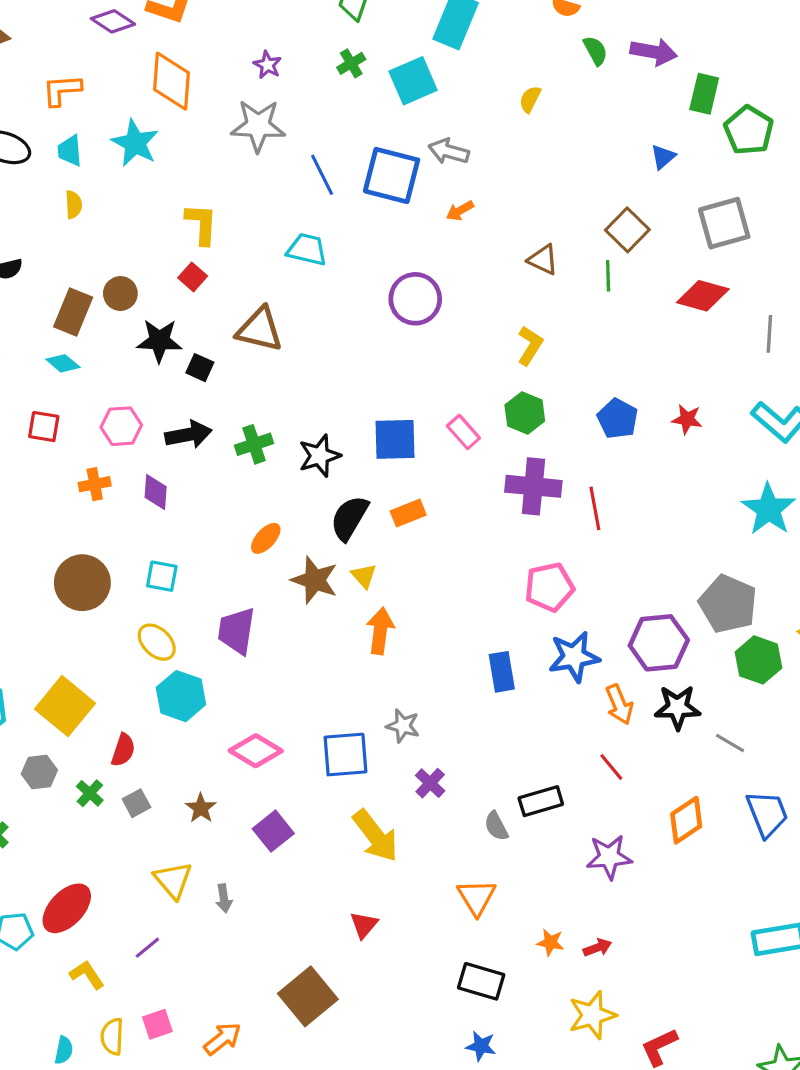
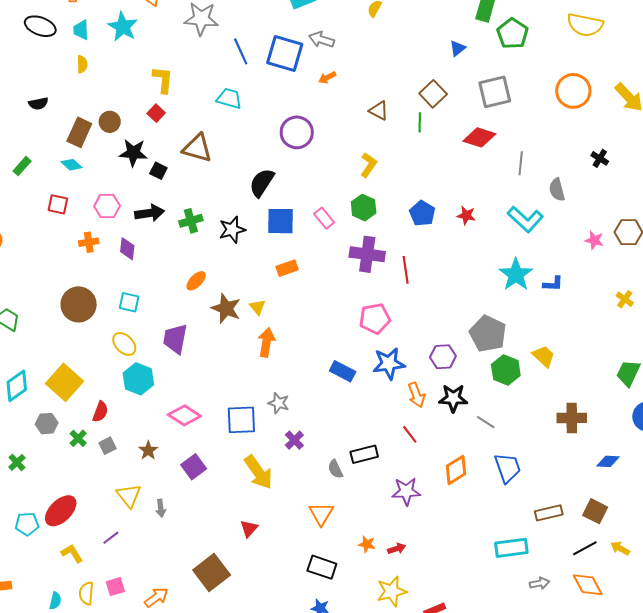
black semicircle: (349, 518) -> (262, 183), moved
purple hexagon: (659, 643) -> (443, 357), size x0.7
blue rectangle: (502, 672) -> (343, 371), turned -55

